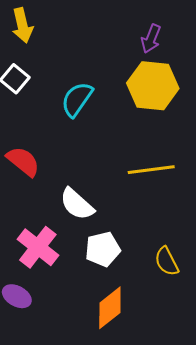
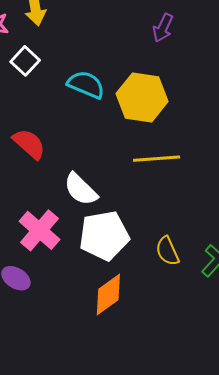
yellow hexagon: (153, 86) -> (142, 97), moved
cyan semicircle: (77, 99) -> (86, 85), turned 75
white pentagon: (103, 249) -> (104, 236), size x1.4

